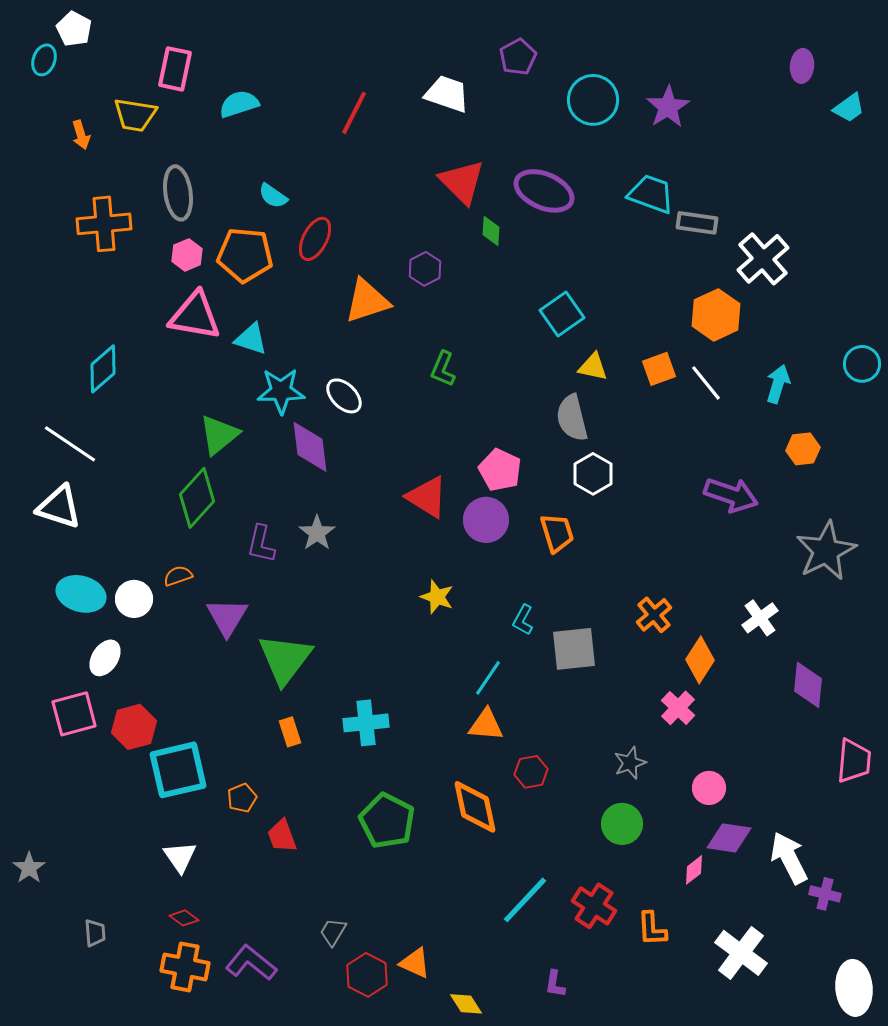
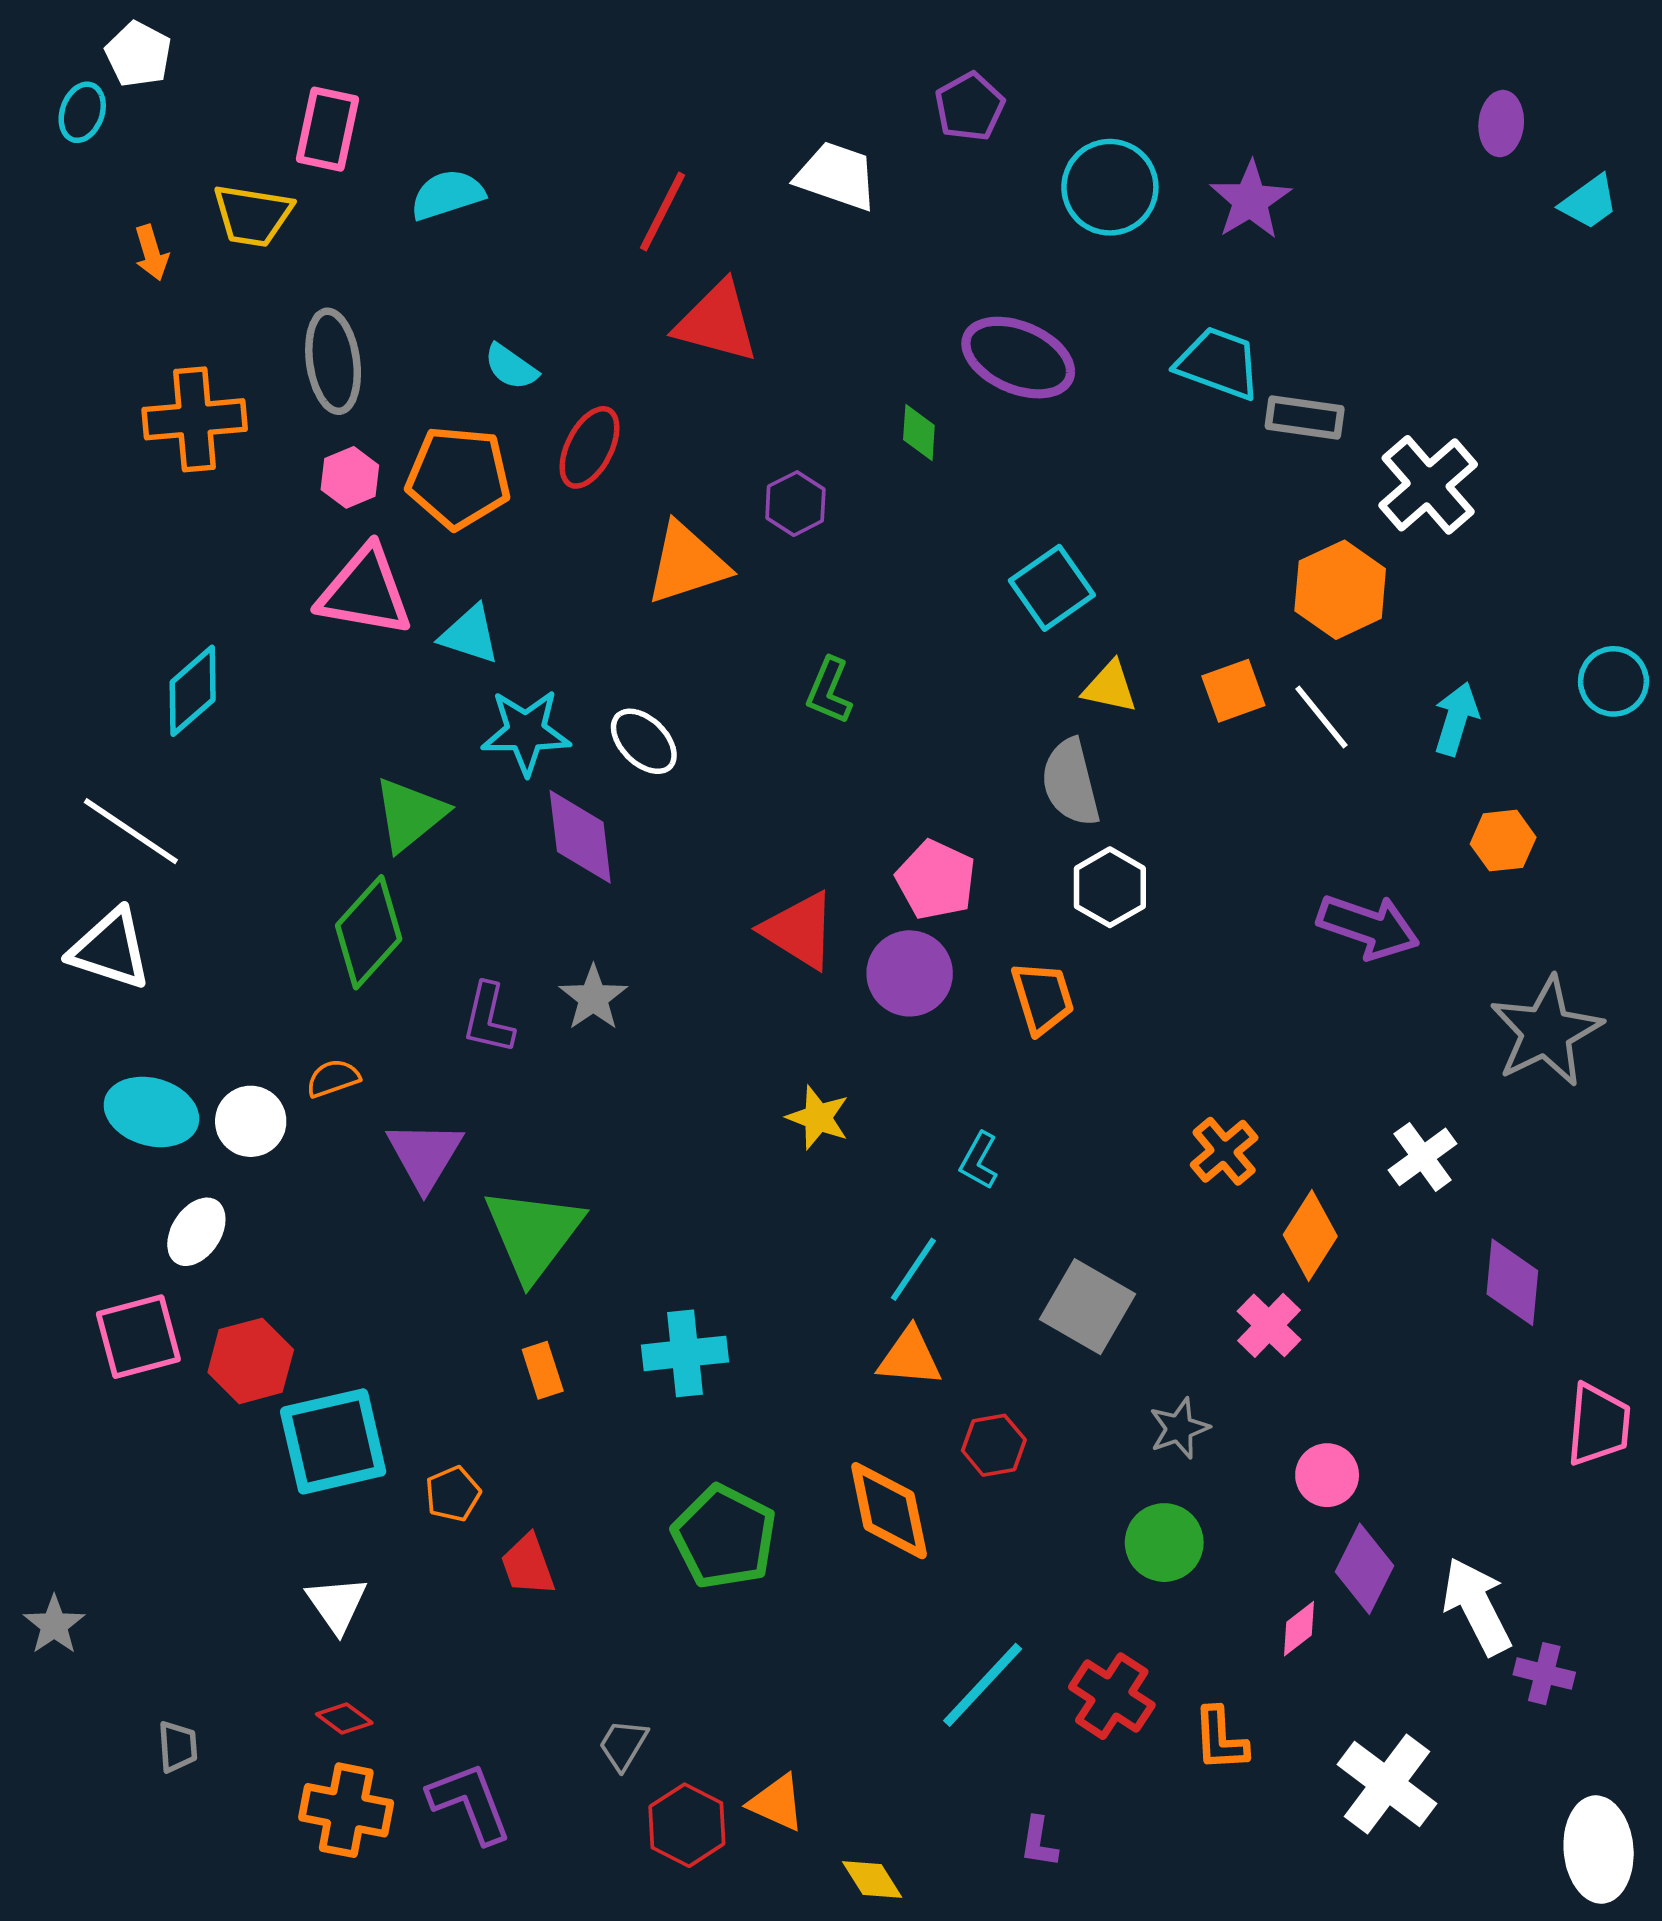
red triangle: (462, 182) -> (717, 322), moved, turned -30
gray square: (574, 649) -> (1087, 1307), moved, turned 36
purple diamond: (729, 838) -> (1365, 1569), turned -72
purple L-shape: (251, 963) -> (470, 1803), turned 30

